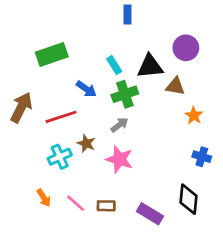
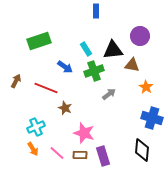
brown arrow: (21, 108) -> (16, 81), size x0.6
red line: (61, 117) -> (46, 88), turned 40
gray arrow: (119, 125) -> (109, 94), moved
cyan cross: (60, 157) -> (36, 127), moved
blue cross: (202, 157) -> (152, 118), size x1.5
pink star: (119, 159) -> (84, 133), moved
purple rectangle: (150, 214) -> (103, 156), moved, turned 42

